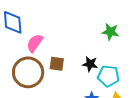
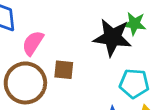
black star: (90, 64) -> (112, 37), moved, size x1.8

